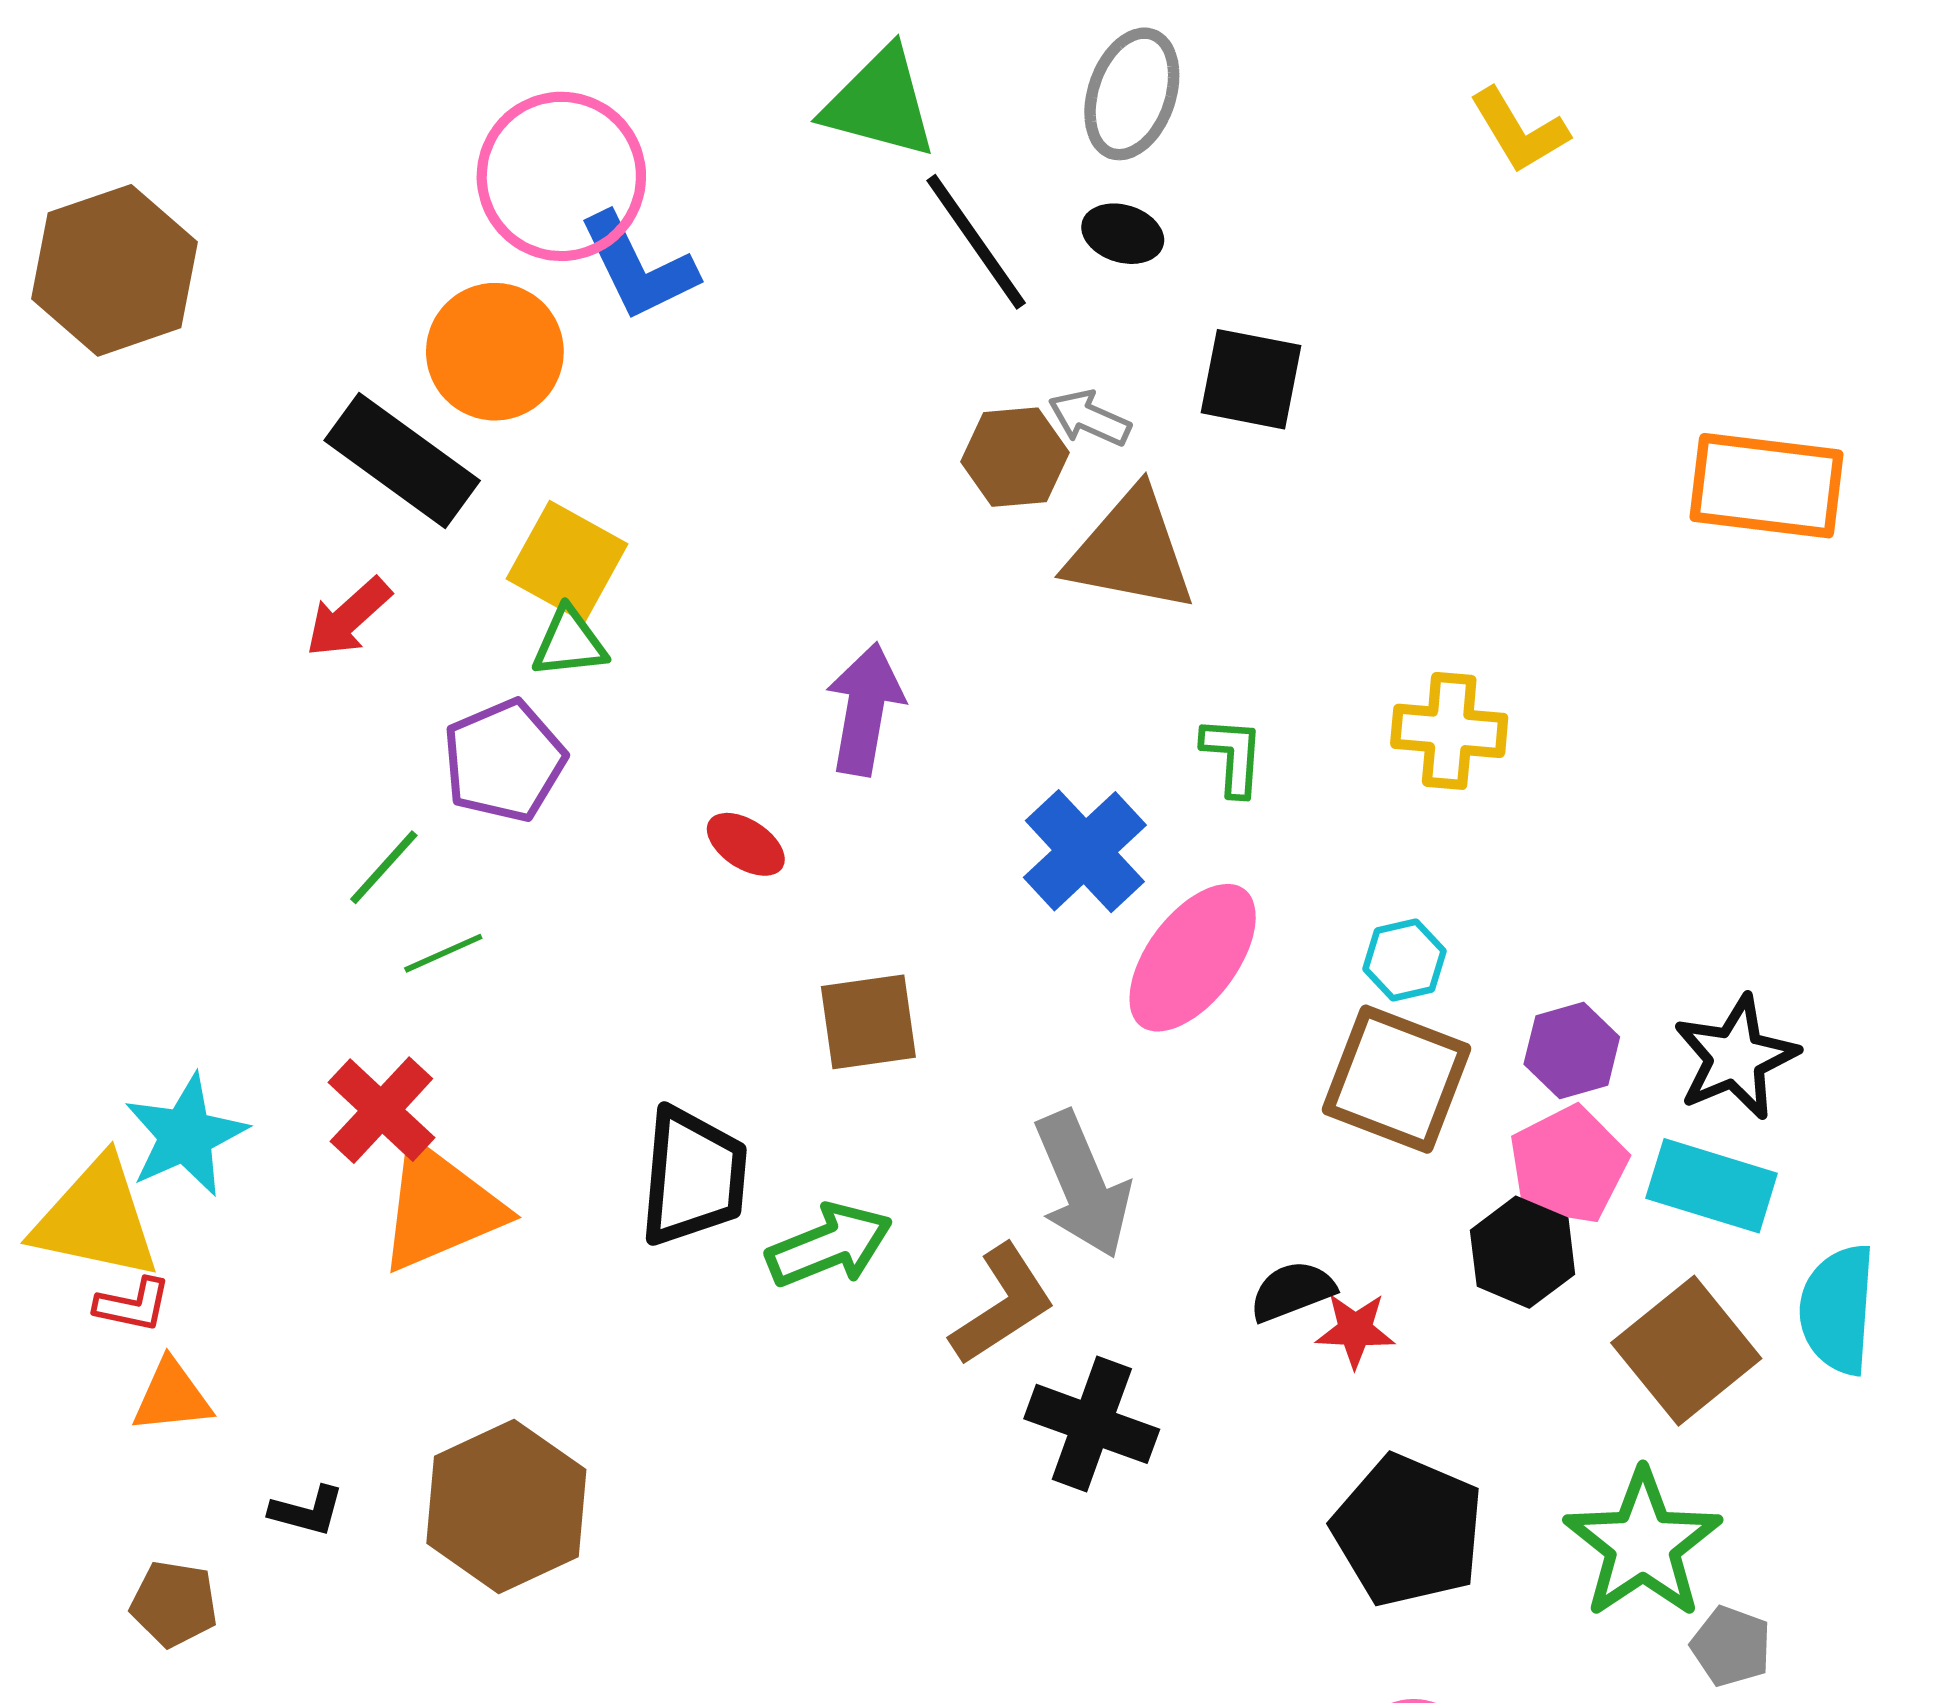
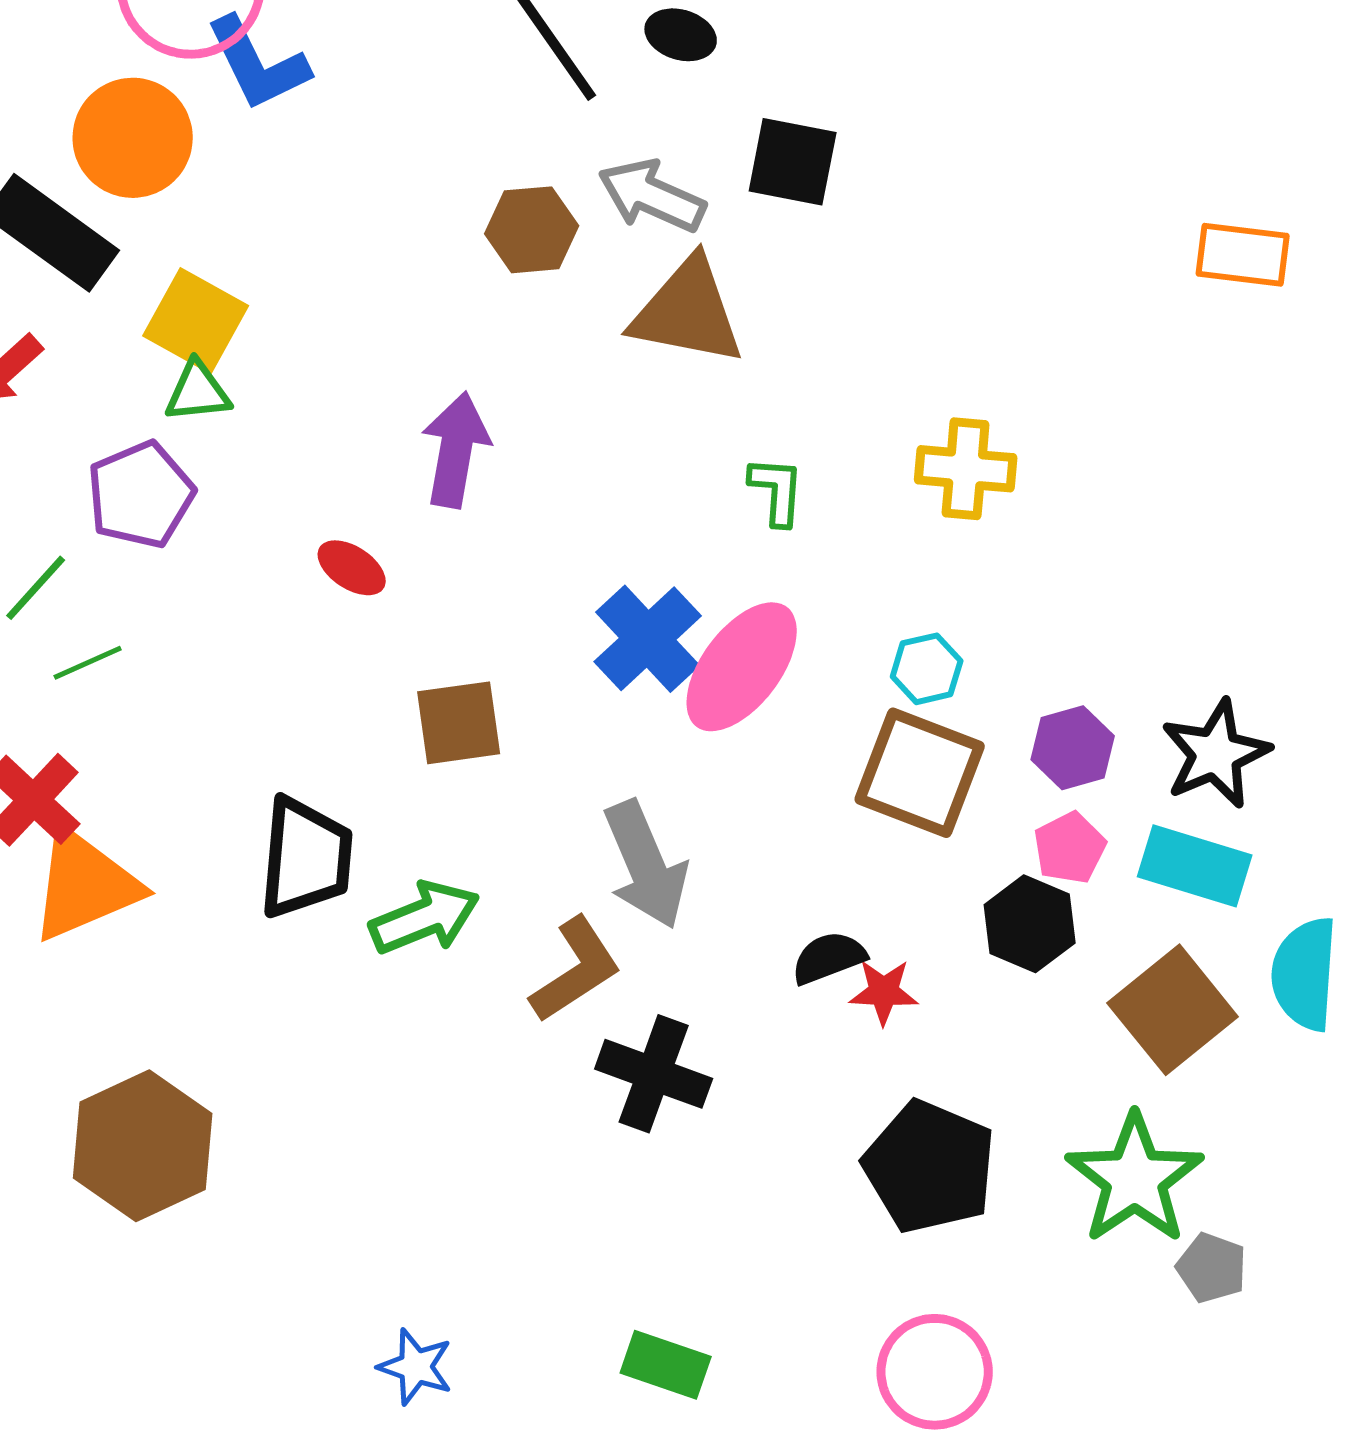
gray arrow: (1089, 418) -> (652, 196), size x1.5
brown hexagon: (1015, 457) -> (532, 230), moved
orange rectangle: (1767, 486) -> (1243, 255), size x0.7
blue cross: (1085, 851) -> (648, 639), moved
pink pentagon: (1568, 1165) -> (1070, 848), size x0.7

